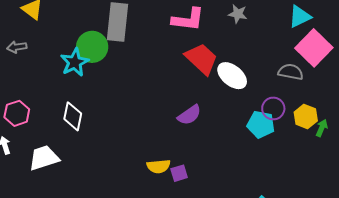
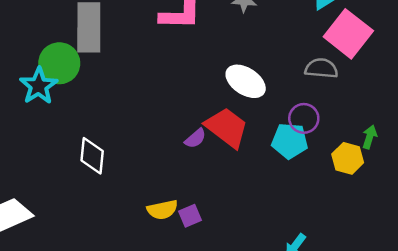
red trapezoid: (201, 59) -> (227, 127), moved
purple semicircle: (189, 115) -> (195, 138), size x0.7
white diamond: (73, 116) -> (92, 156), moved
yellow hexagon: (306, 116) -> (348, 158), moved

